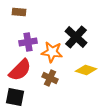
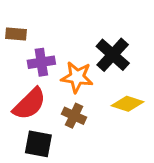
brown rectangle: (19, 12) -> (16, 34), moved
black square: (15, 97) -> (38, 144), moved

